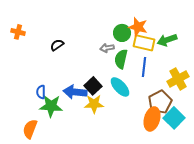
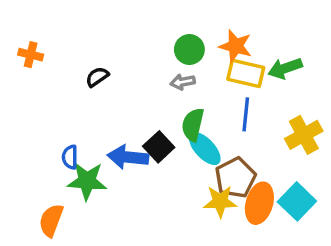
green circle: (122, 33) -> (189, 50), moved
green semicircle: (121, 59) -> (193, 125), moved
brown pentagon: (160, 102) -> (236, 178), moved
yellow star: (94, 104) -> (220, 201), moved

